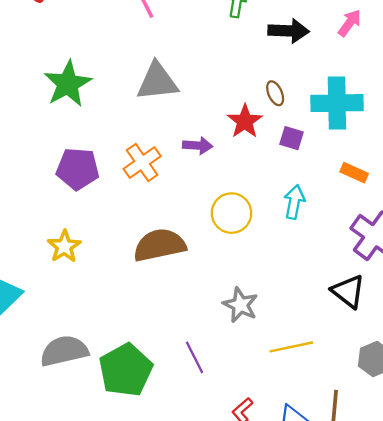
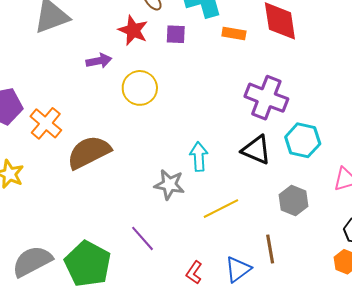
orange cross: (142, 163) -> (46, 123), moved
orange rectangle: (354, 173) -> (234, 34), moved
cyan arrow: (294, 202) -> (199, 157), moved
yellow circle: (232, 213) -> (140, 88), moved

